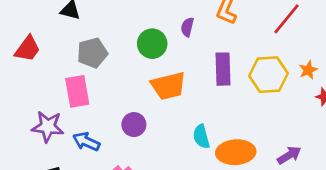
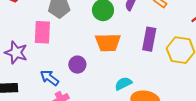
cyan semicircle: (201, 137) -> (123, 84), turned 66
blue arrow: (86, 142) -> (49, 78), moved

